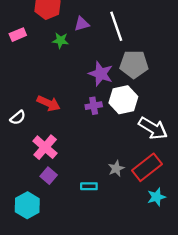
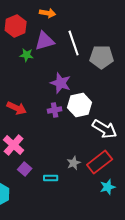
purple triangle: (82, 24) -> (45, 41), size x1.5
gray pentagon: (134, 64) -> (102, 57), moved
purple square: (49, 176) -> (25, 169), moved

